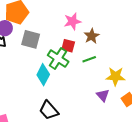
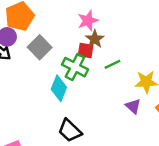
brown star: (92, 36) -> (95, 39), moved
gray square: (31, 39) -> (40, 47), turned 36

